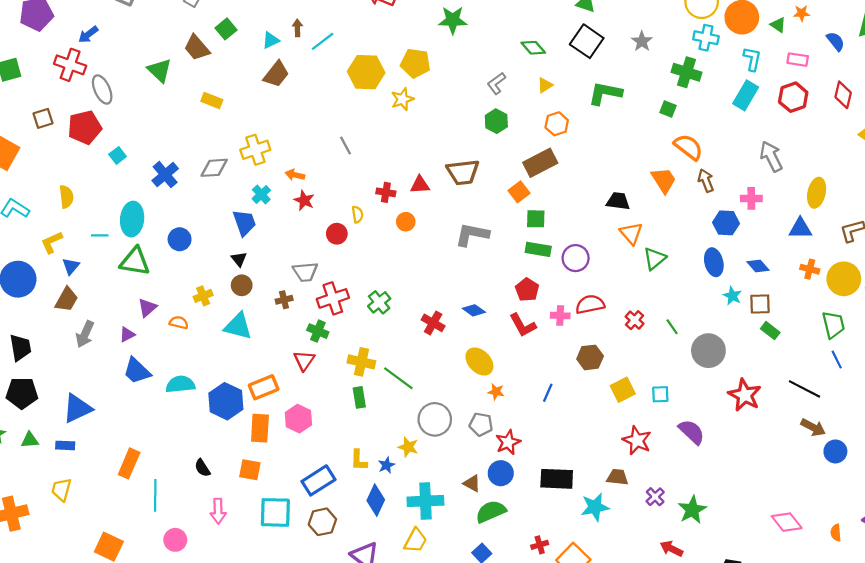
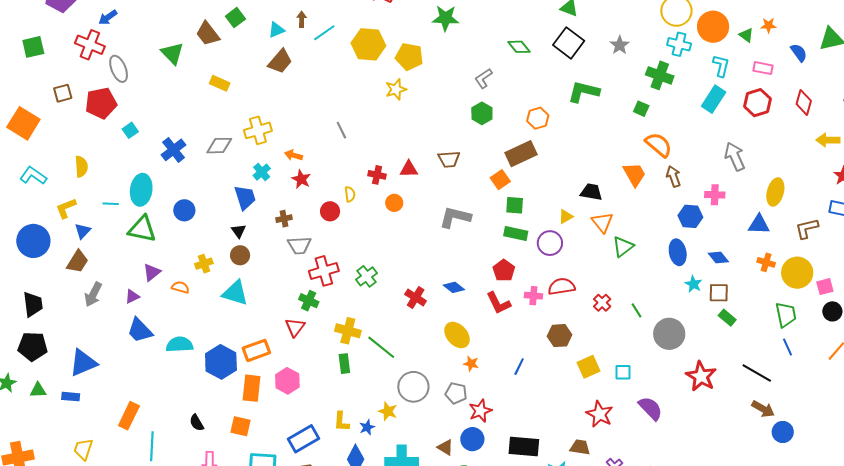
yellow hexagon: (366, 72) -> (368, 44), moved
yellow triangle: (545, 85) -> (566, 217), moved
brown trapezoid: (463, 172) -> (449, 159), size x0.7
brown cross: (284, 300) -> (284, 219), moved
yellow trapezoid: (61, 490) -> (83, 449), moved

